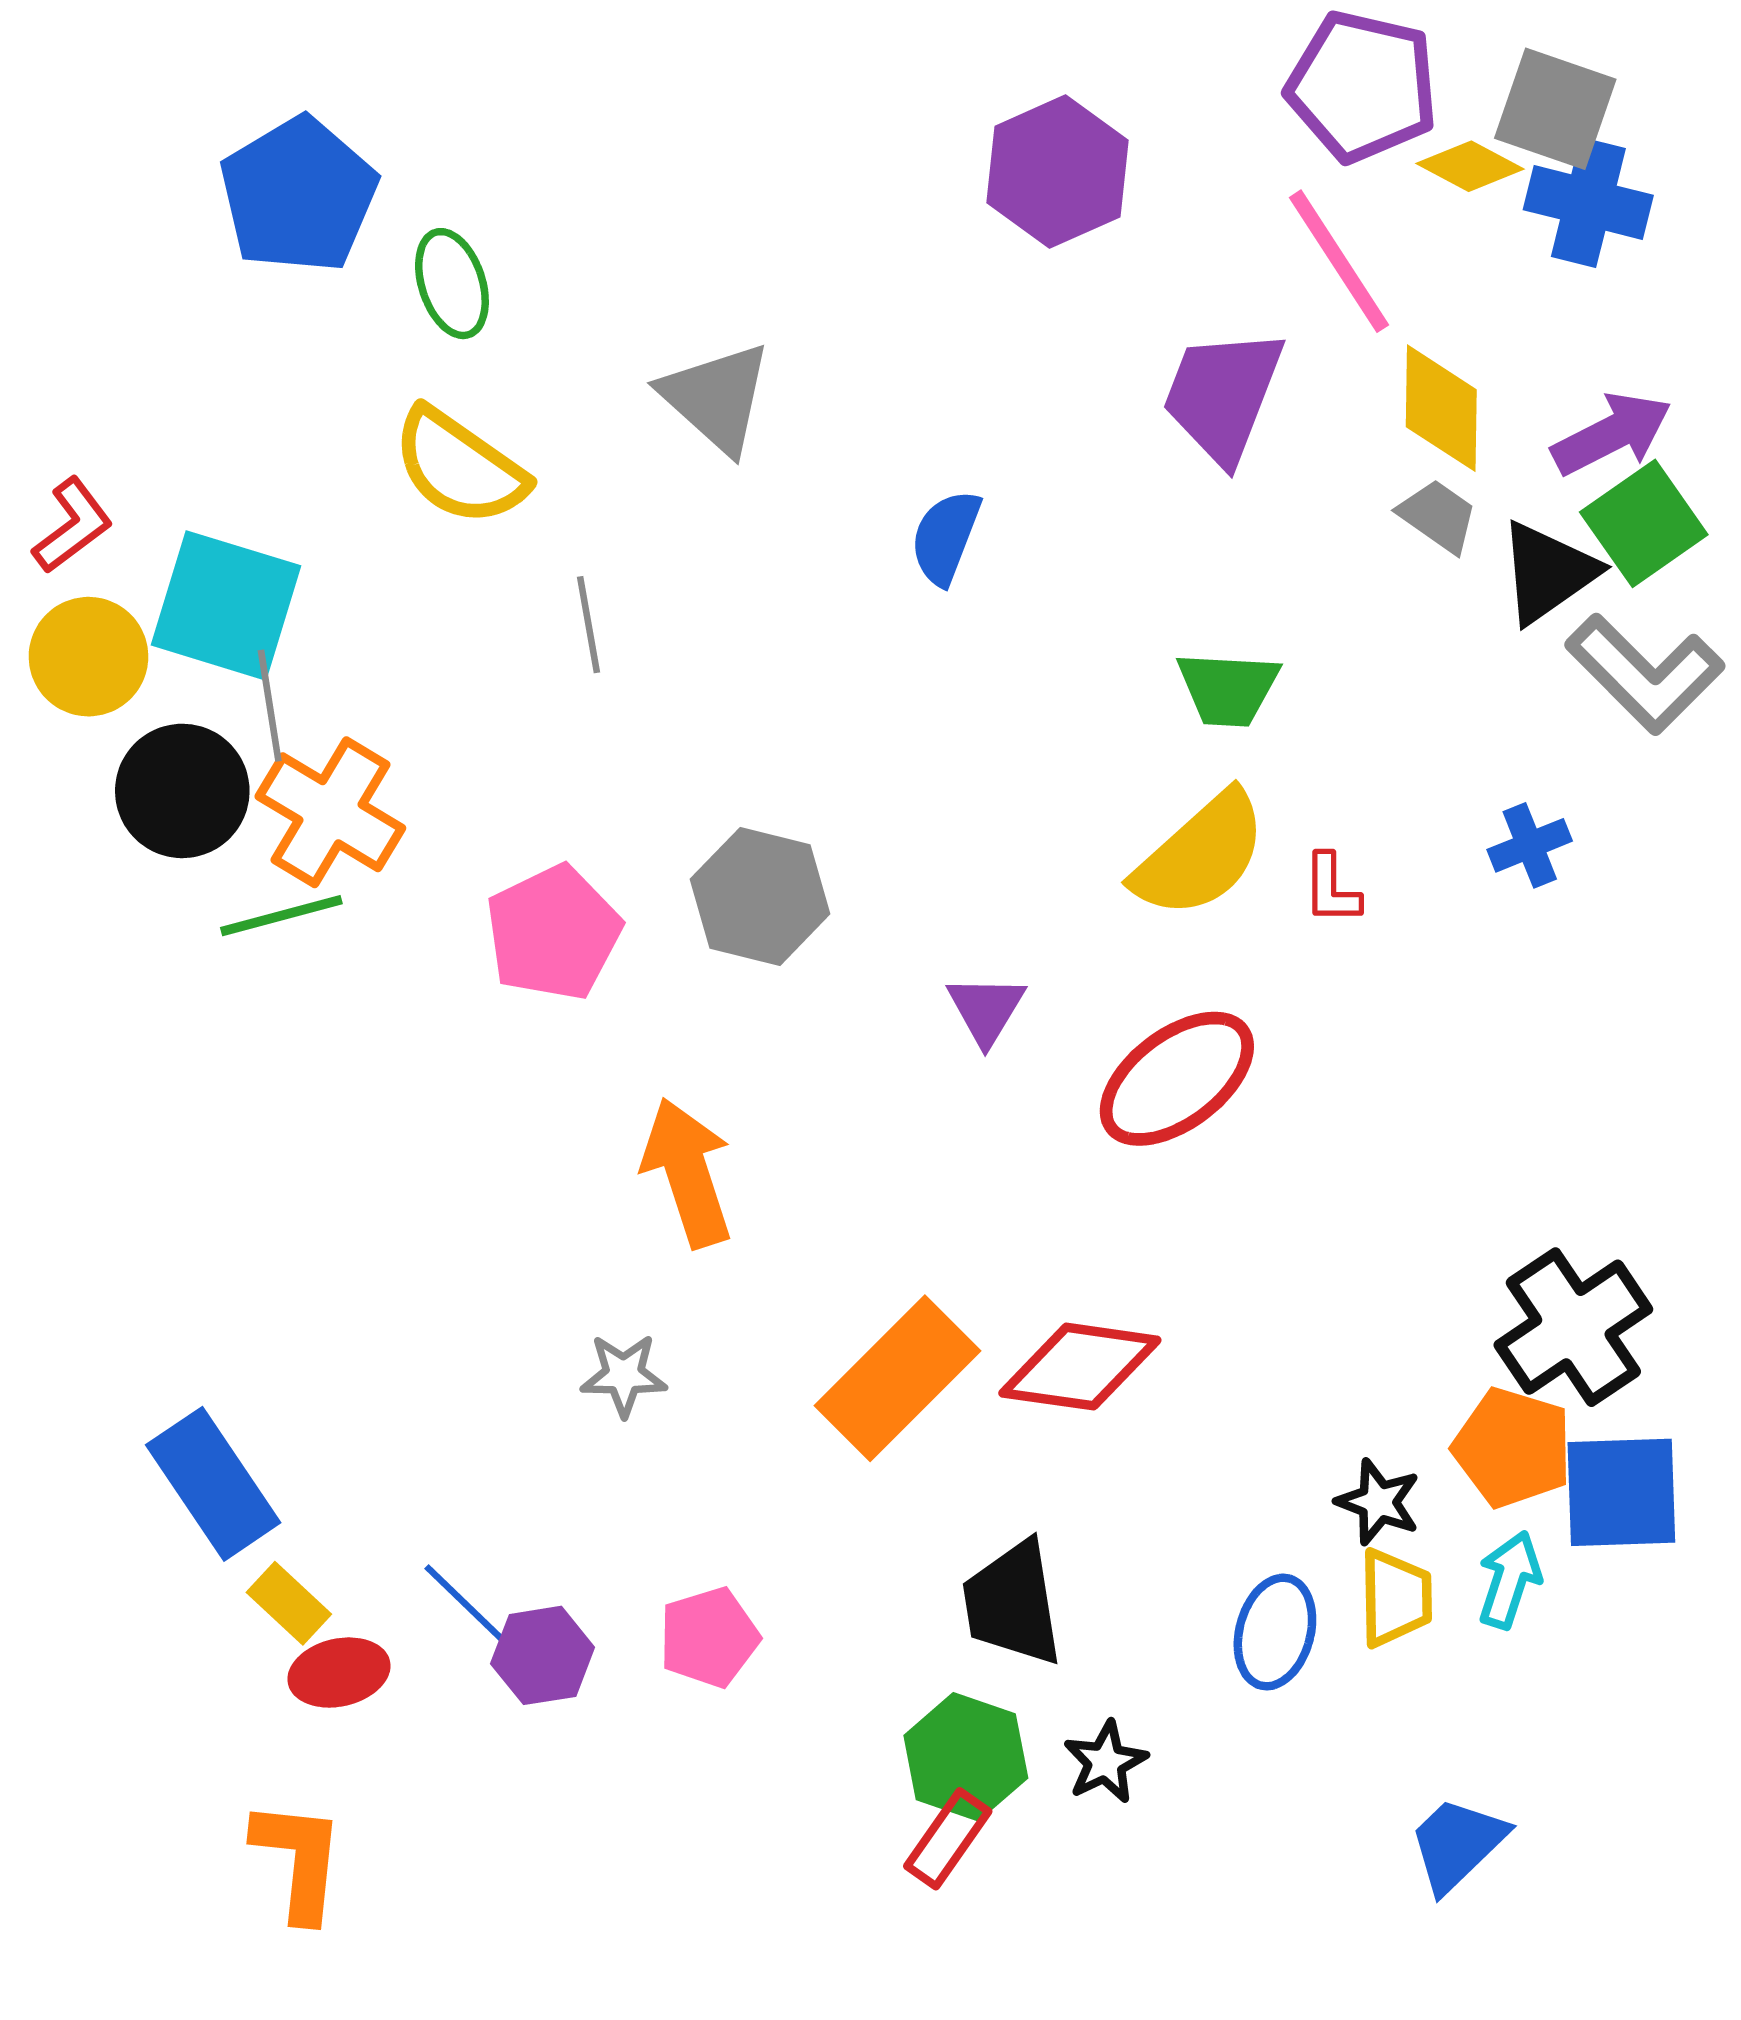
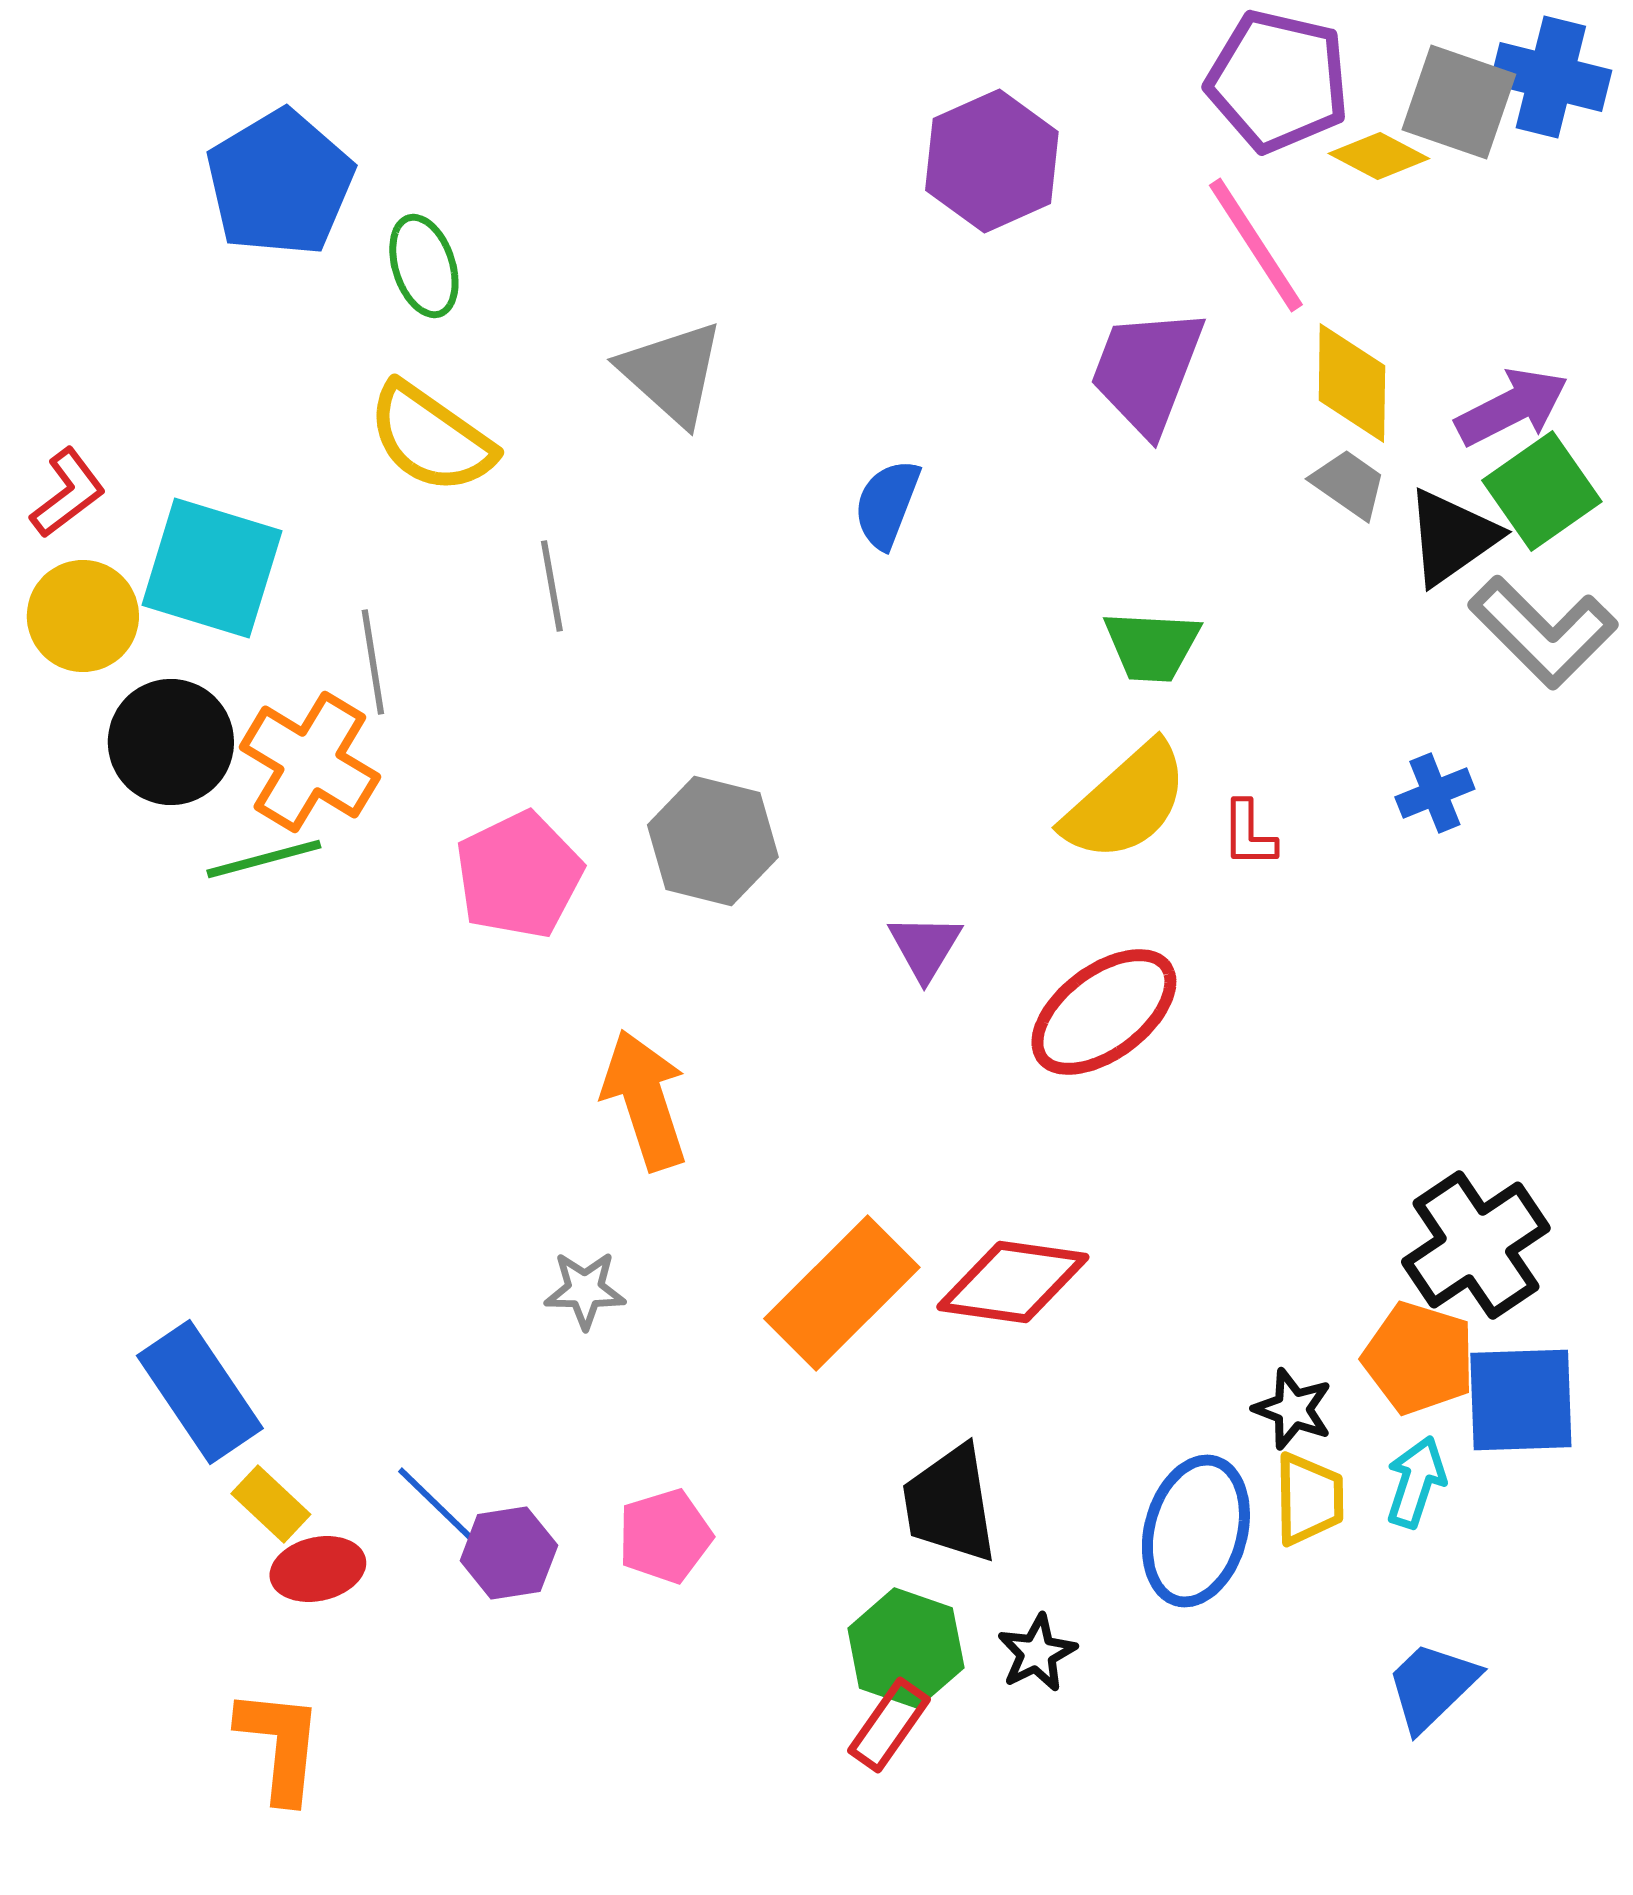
blue cross: (1588, 203) -> (1551, 77), moved
gray line: (270, 706) -> (373, 662), moved
blue ellipse: (1275, 1632) -> (1196, 1531), size x1.4
blue trapezoid: (1457, 1844) -> (1432, 1686), moved

